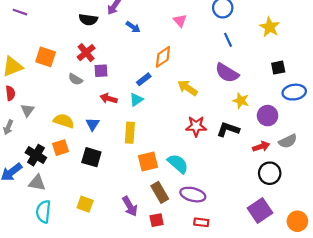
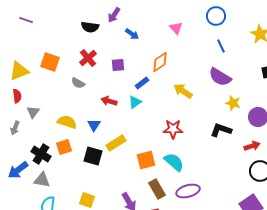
purple square: (101, 71) -> (118, 65), moved
red star: (196, 126) -> (173, 129), moved
yellow rectangle: (130, 133) -> (116, 143), moved, turned 54
purple ellipse: (193, 195) -> (188, 191), turned -30

